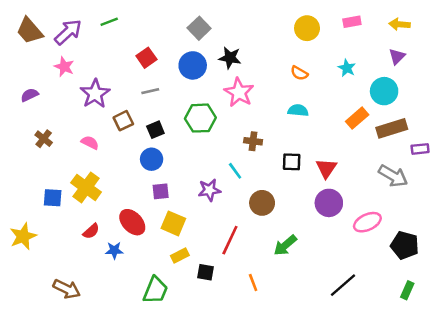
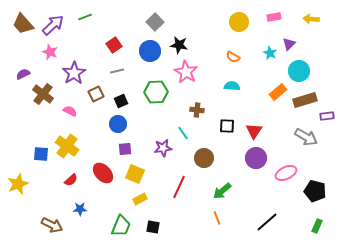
purple triangle: (397, 56) -> (289, 44), moved
brown cross: (44, 139) -> (43, 94), moved, size x1.5
blue star: (114, 250) -> (80, 209), moved
black square: (206, 272) -> (153, 227), moved
orange line: (253, 283) -> (217, 218), moved

